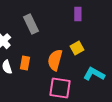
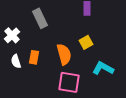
orange semicircle: (55, 60) -> (64, 54), turned 150

